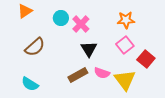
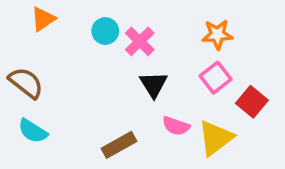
brown semicircle: (35, 47) -> (26, 83), moved, turned -100
brown rectangle: (78, 75) -> (119, 145), moved
yellow triangle: (125, 80) -> (216, 138), turned 30
cyan semicircle: (30, 84) -> (33, 131), moved

